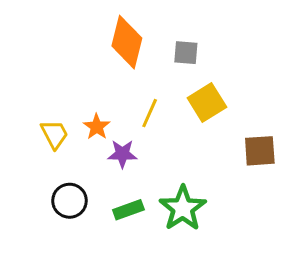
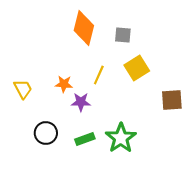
orange star: (97, 127) -> (64, 84), turned -30
yellow trapezoid: (54, 134) -> (23, 89), moved

